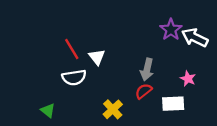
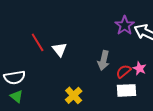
white semicircle: (74, 77) -> (15, 77), moved
red semicircle: (144, 91) -> (124, 71), moved

